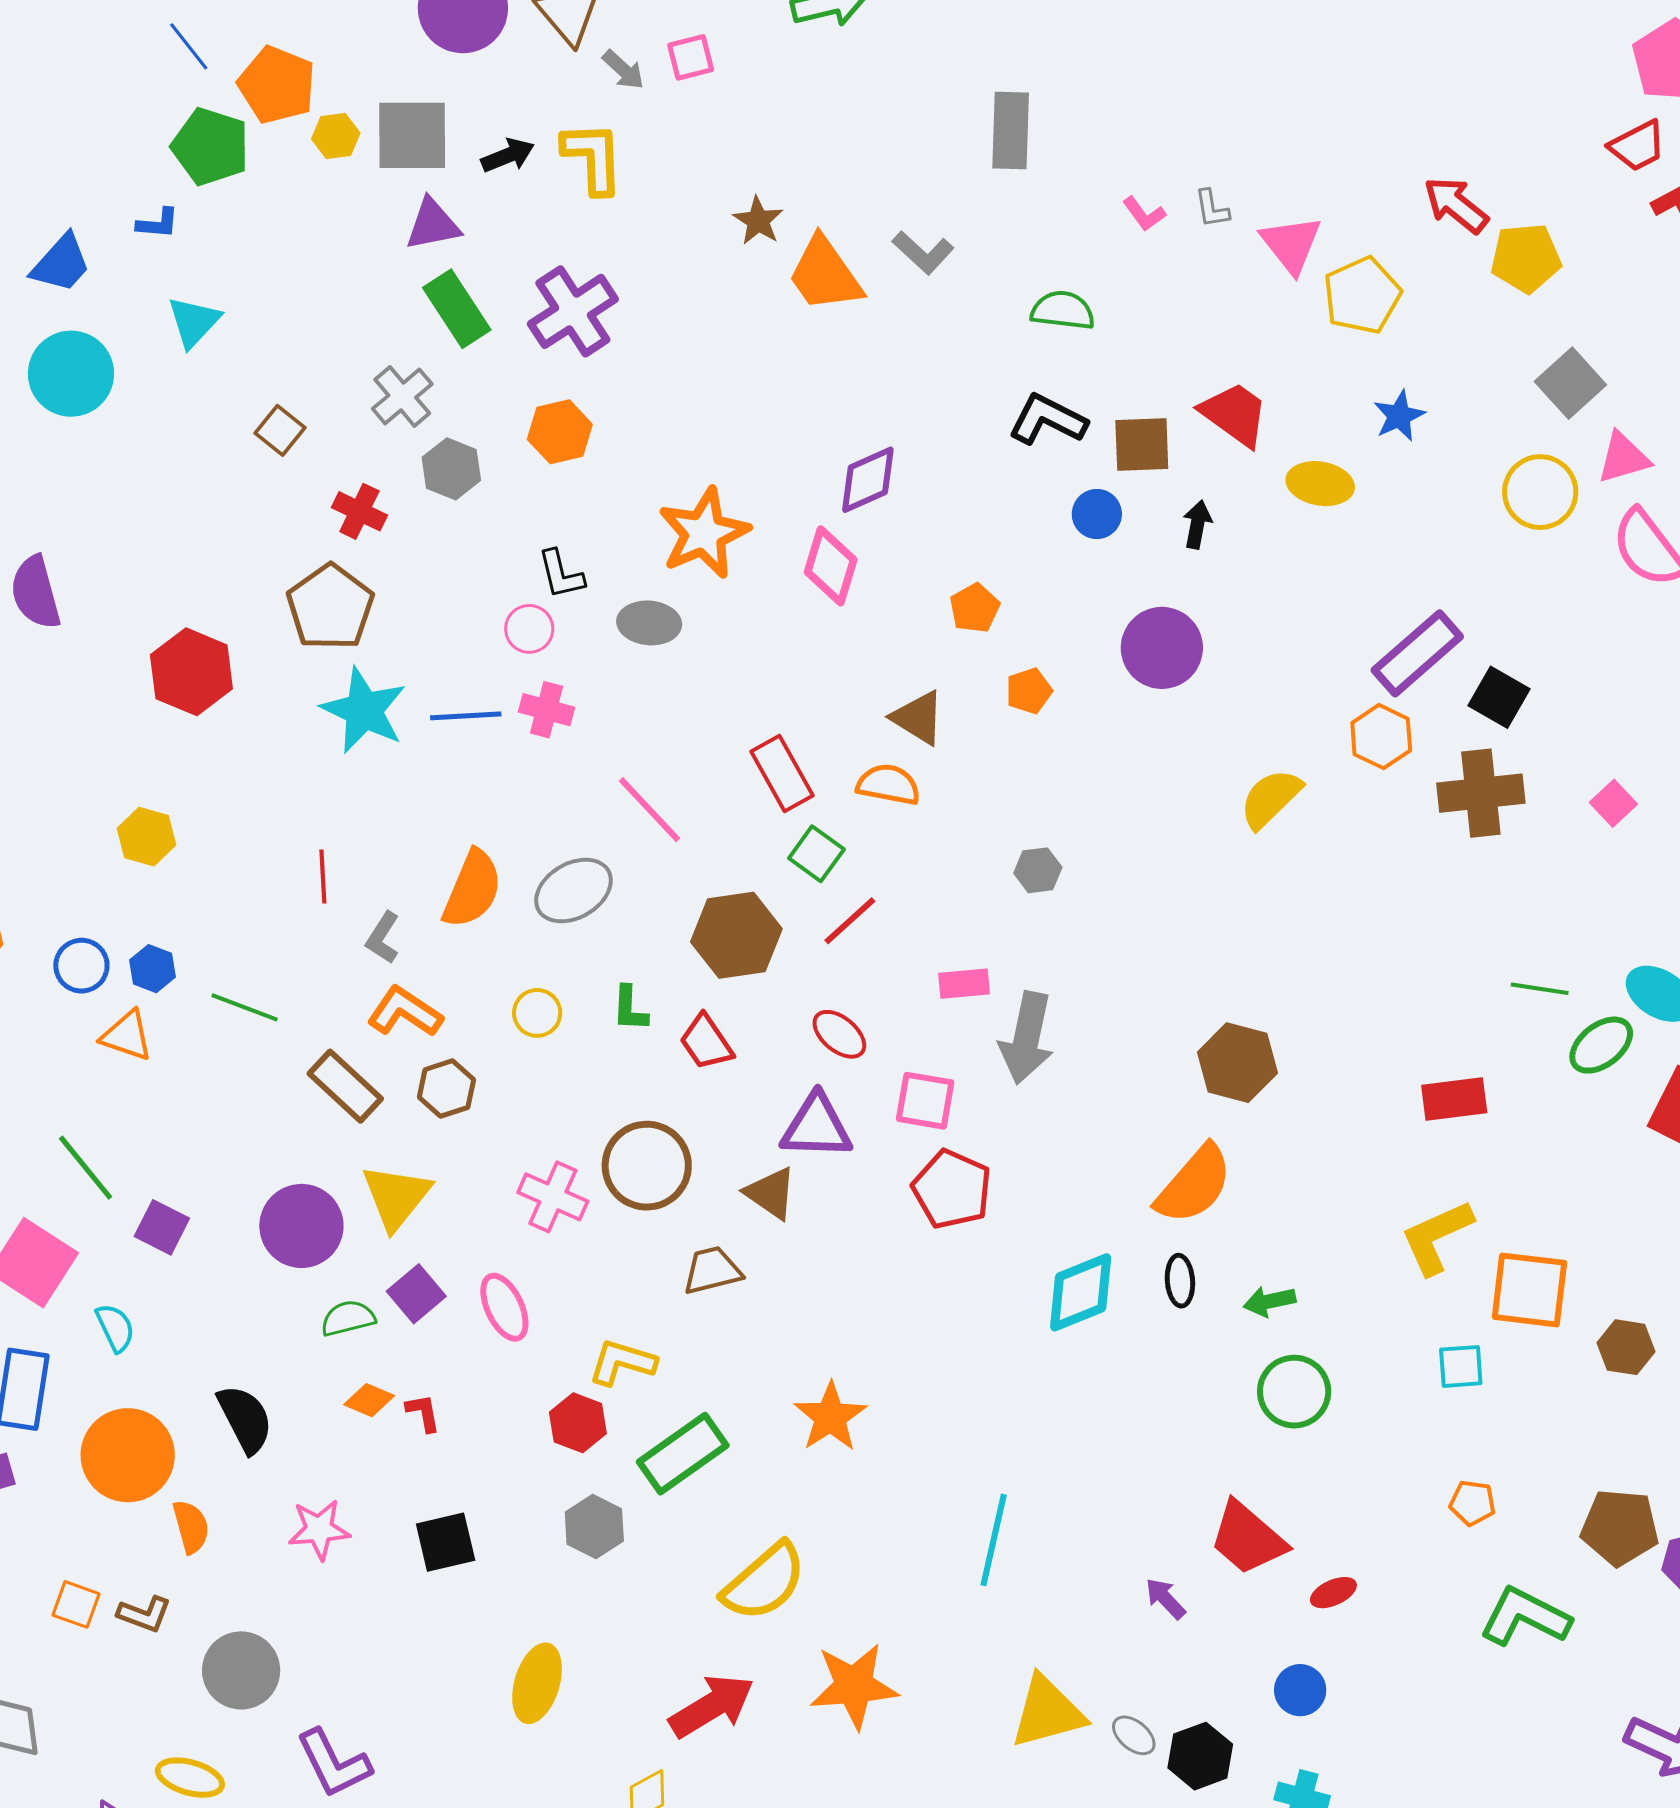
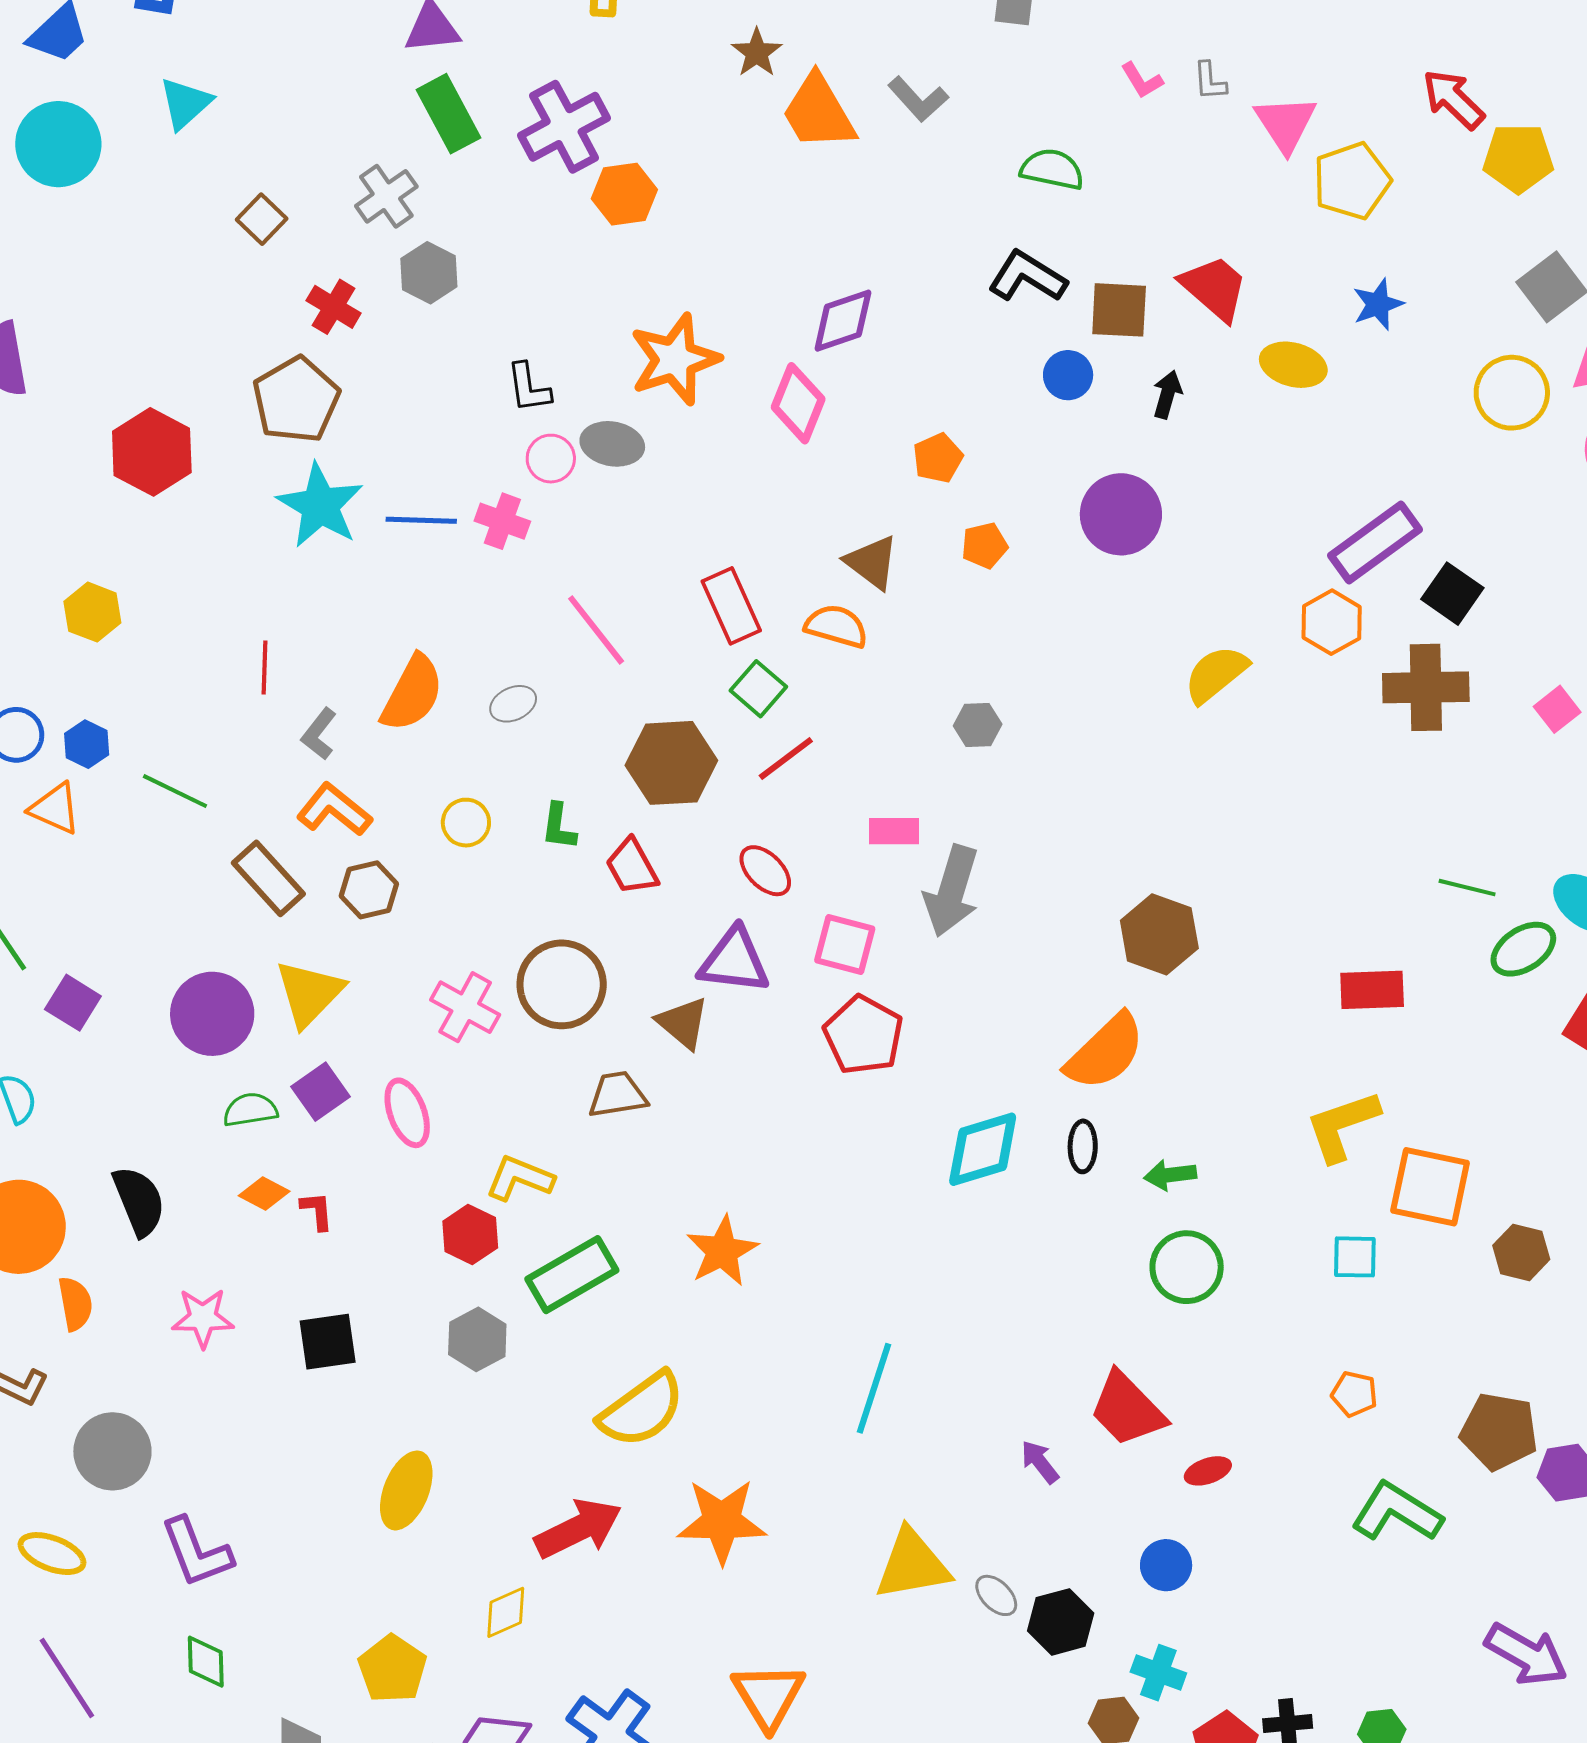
orange hexagon: (560, 432) -> (624, 194), moved
pink circle: (529, 629) -> (551, 459), moved
gray ellipse: (573, 891) -> (513, 704), size x0.6

